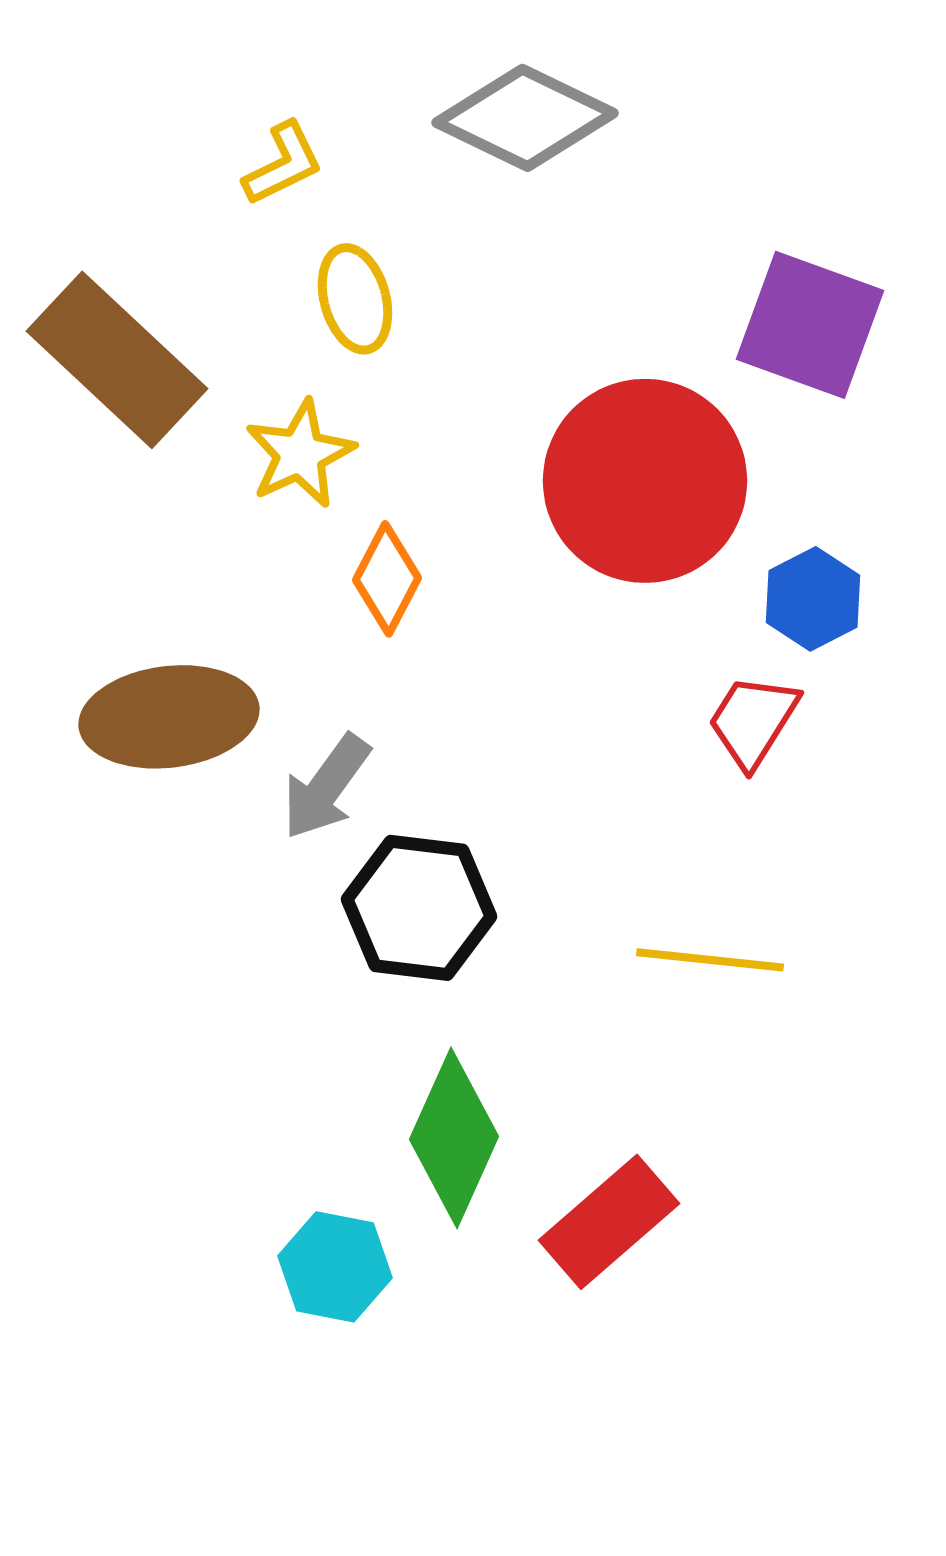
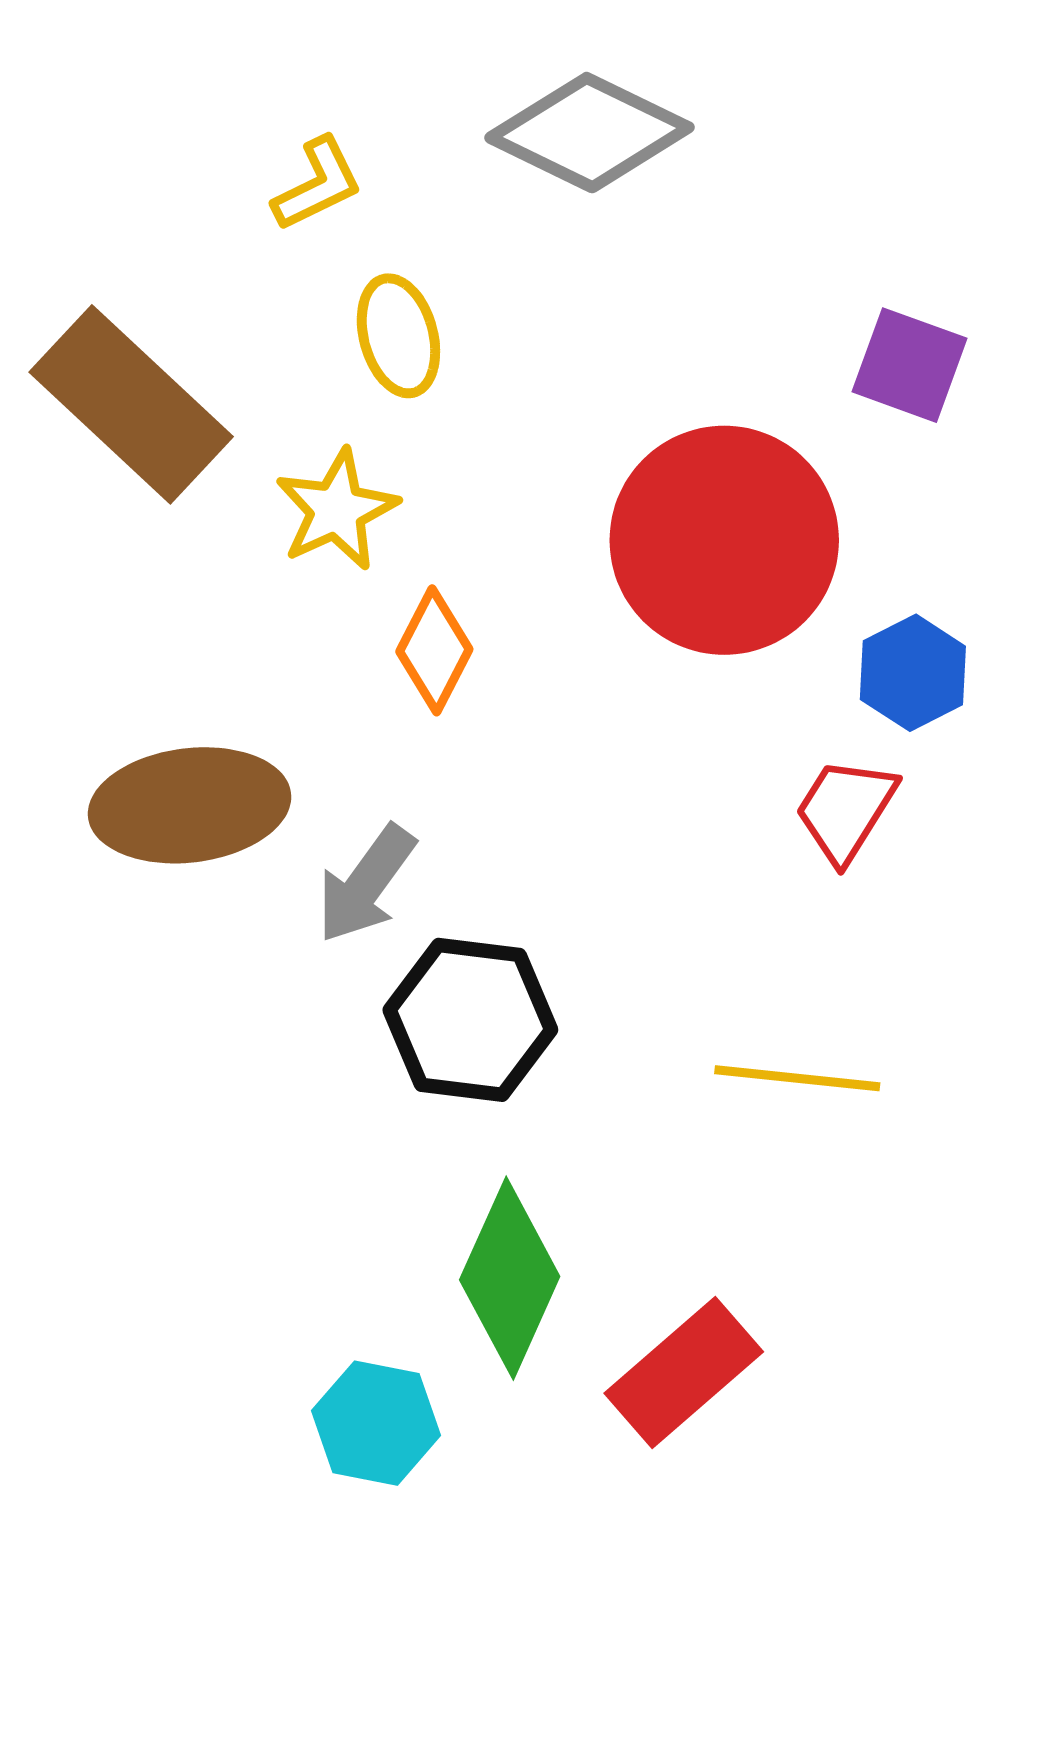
purple square: (810, 325) -> (910, 365), size x0.7

